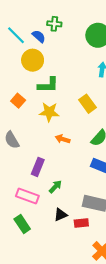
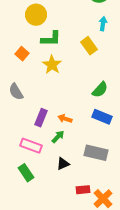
yellow rectangle: (88, 104) -> (89, 46), moved
yellow star: (49, 112) -> (52, 65), turned 30
orange arrow: (63, 139) -> (65, 119), moved
red rectangle: (81, 223) -> (83, 190), moved

